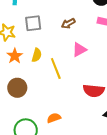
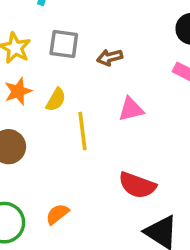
brown arrow: (68, 23) -> (110, 57), moved
orange semicircle: (54, 118) -> (57, 214), turned -32

